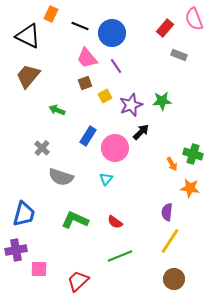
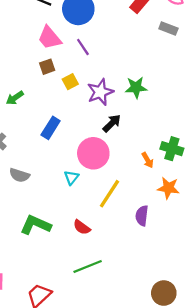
gray rectangle: (179, 55) -> (168, 29), moved
green arrow: (57, 110) -> (15, 98), turned -56
pink circle: (115, 148) -> (93, 153), moved
gray semicircle: (61, 177) -> (19, 175), size x0.7
yellow line: (170, 241) -> (109, 194), moved
brown circle: (174, 279) -> (164, 293), moved

